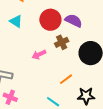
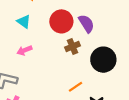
purple semicircle: (74, 21) -> (86, 24), turned 30
pink arrow: (39, 55) -> (24, 50), moved

